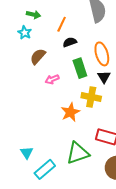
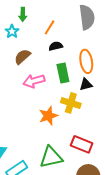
green arrow: (33, 15) -> (23, 14), turned 72
black triangle: (104, 77) -> (86, 84), turned 40
pink arrow: (52, 79) -> (34, 81), size x1.5

